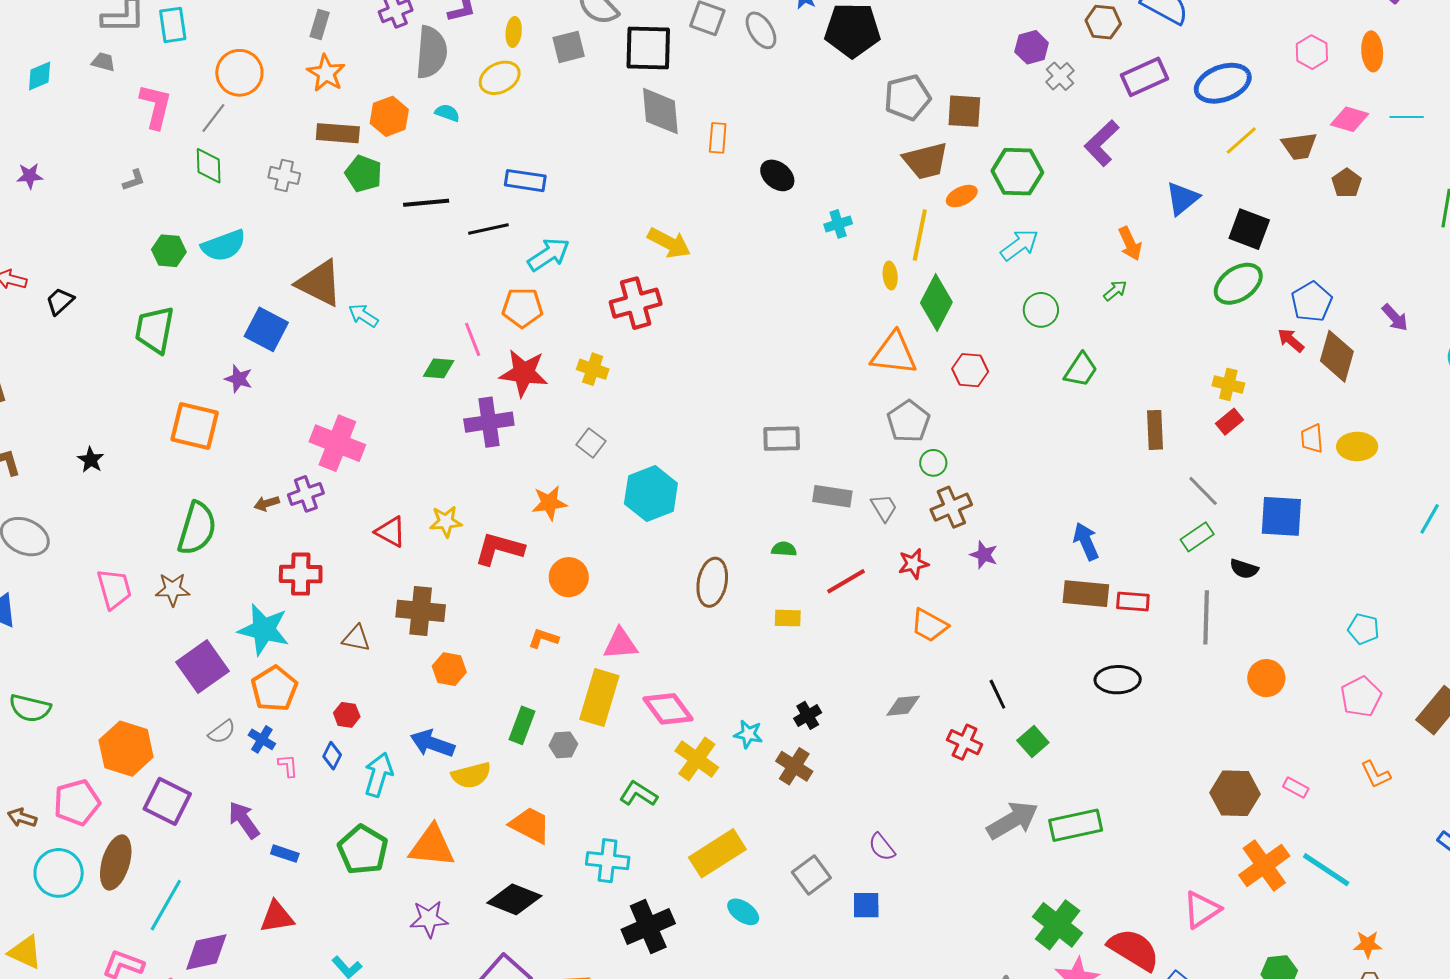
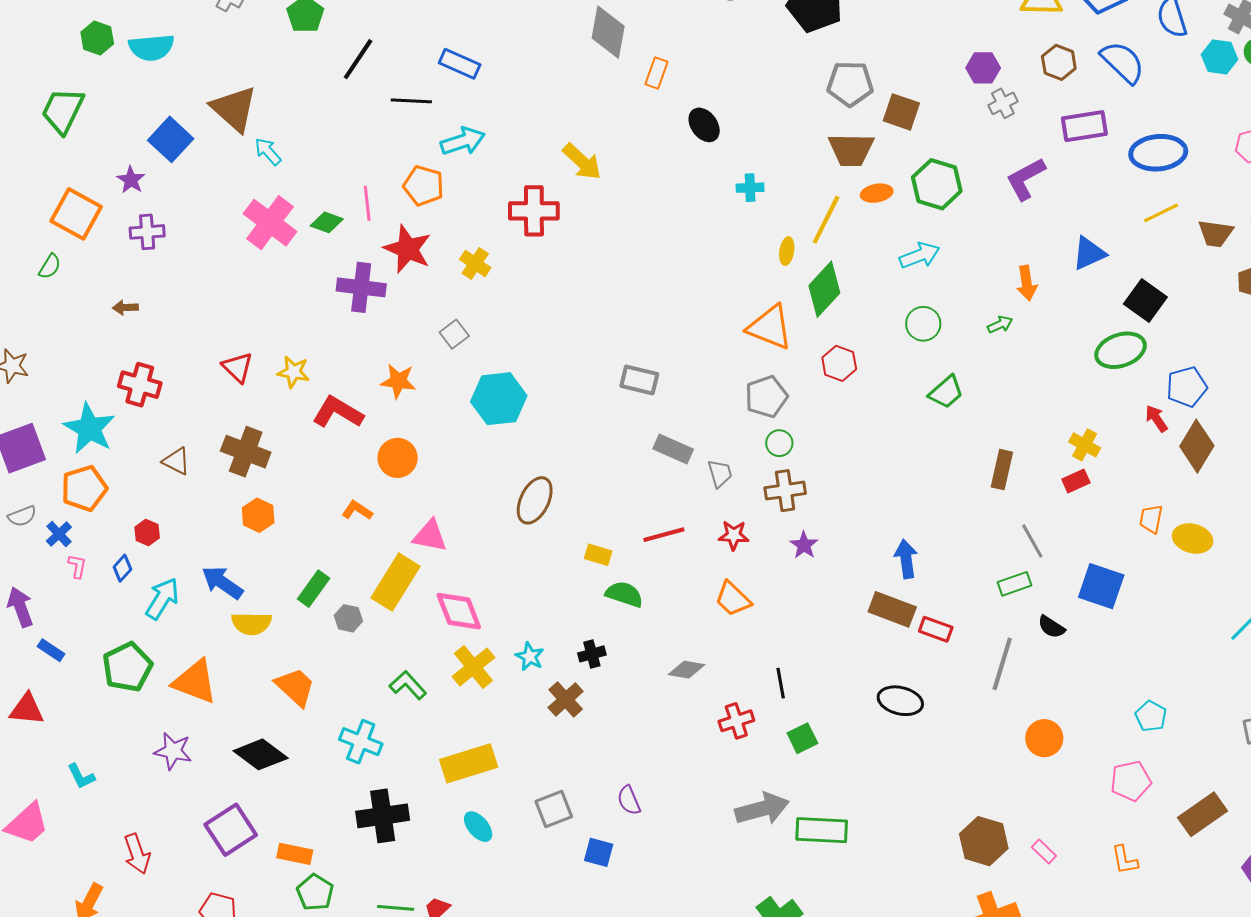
black line: (426, 203) -> (358, 59), turned -66
pink cross: (337, 443) -> (270, 223), moved
purple cross: (306, 494) -> (147, 232), moved
green semicircle: (197, 528) -> (50, 266), moved, size x0.5
green semicircle: (784, 549) -> (624, 594), moved, size x1.5
red cross: (965, 742) -> (736, 721), turned 32

